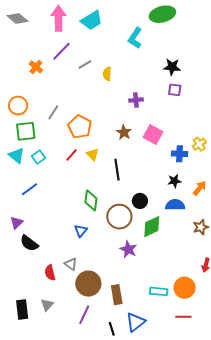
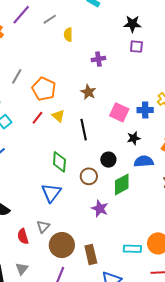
gray line: (85, 65) -> (50, 19), moved
pink square: (153, 135) -> (119, 112), moved
black star: (174, 181) -> (134, 138), moved
brown circle: (119, 217) -> (89, 176), size x0.7
blue triangle: (81, 231) -> (51, 193), size x1.5
gray triangle: (71, 264) -> (43, 227), turned 40

